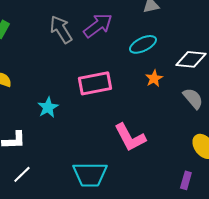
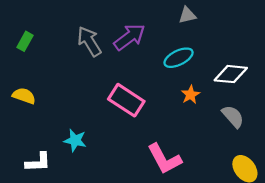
pink rectangle: (95, 83) -> (126, 100), turned 44
cyan star: (48, 107) -> (75, 140), moved, turned -30

